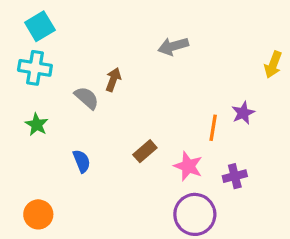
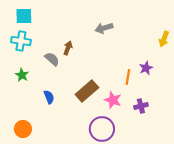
cyan square: (40, 26) -> (24, 16), turned 30
brown rectangle: (145, 151) -> (87, 91), size x1.6
purple circle: (195, 214) -> (102, 129), moved

